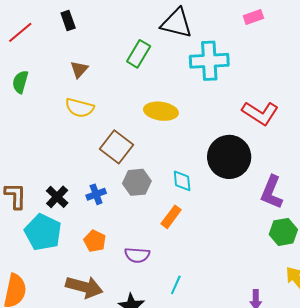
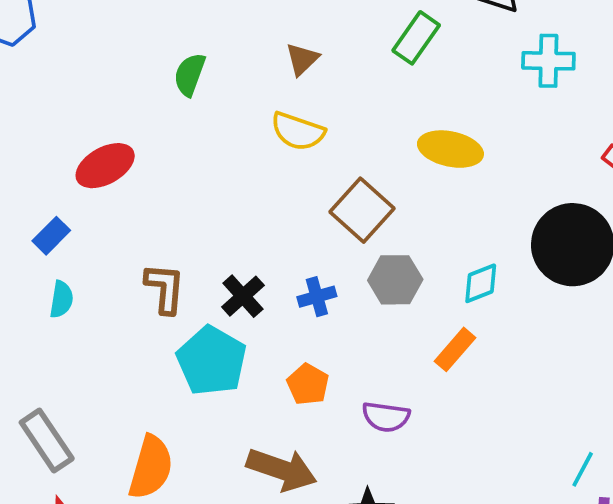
cyan cross: (209, 61) -> (548, 61), size x0.7
cyan diamond: (182, 181) -> (481, 283), turned 70
cyan line: (176, 285) -> (583, 469), moved

